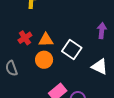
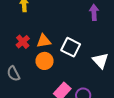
purple arrow: (102, 31) -> (94, 12), moved
white triangle: (100, 67) -> (101, 61), turned 30

